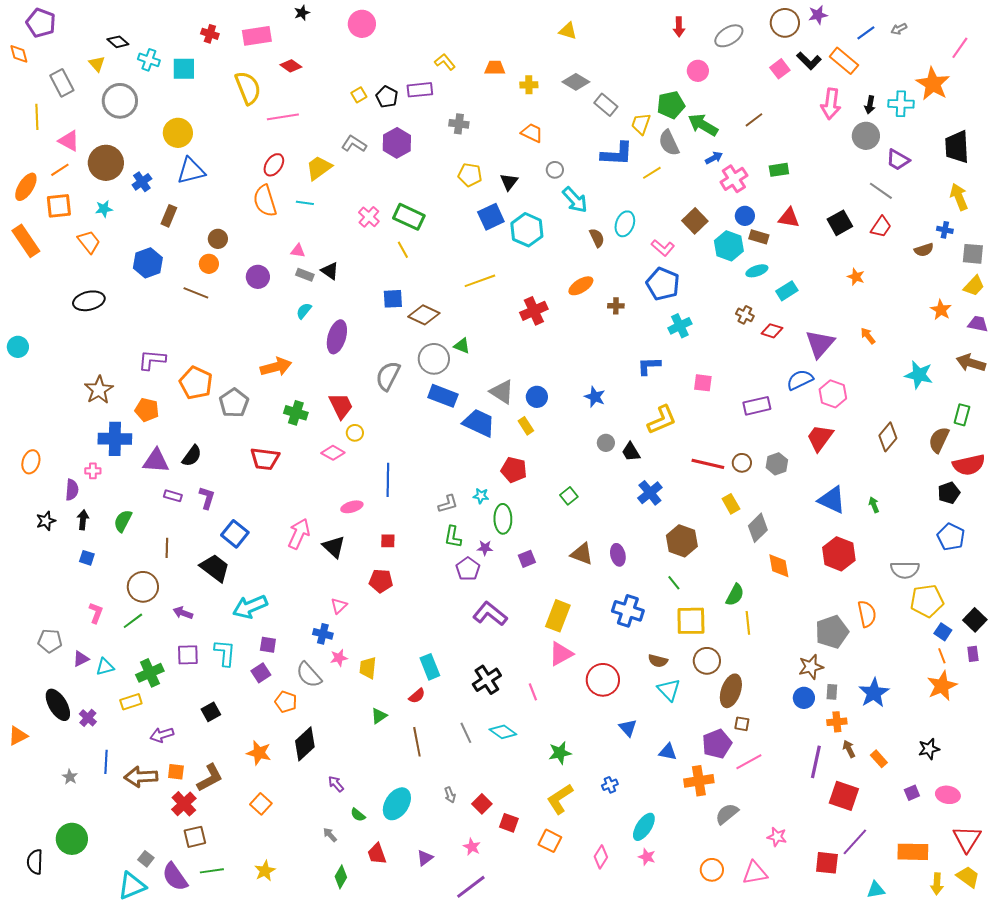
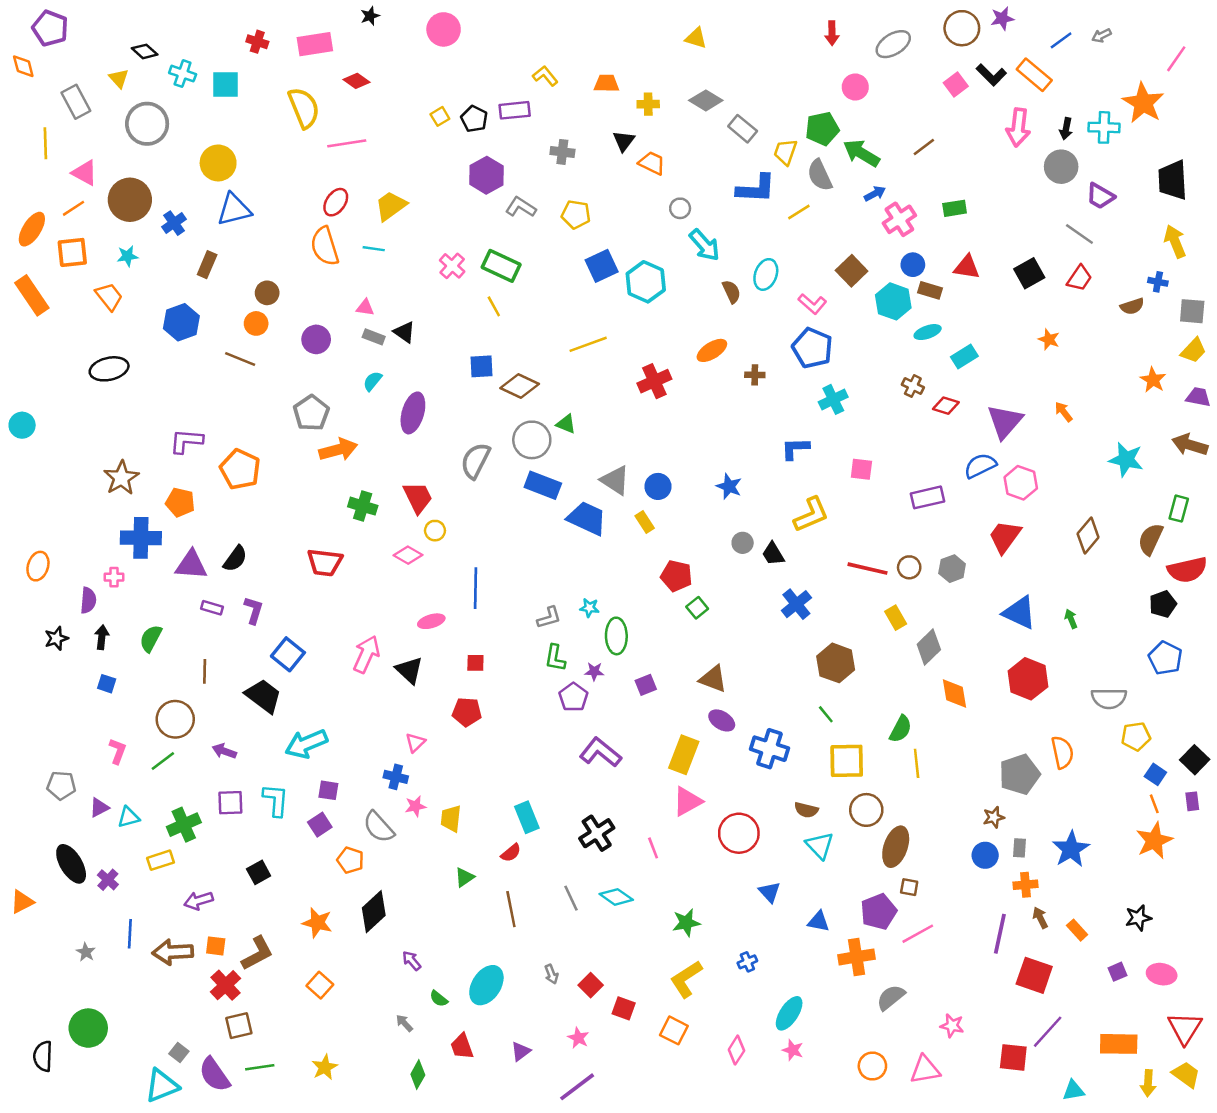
gray L-shape: (354, 144) -> (521, 207), moved
black triangle: (509, 182) -> (624, 141), moved
gray pentagon: (234, 403) -> (311, 413), moved
red pentagon: (514, 470) -> (676, 576), moved
purple ellipse: (618, 555) -> (722, 720), moved, turned -45
yellow pentagon: (927, 601) -> (1136, 736), size x0.7
brown star: (811, 667) -> (994, 817), size x0.7

